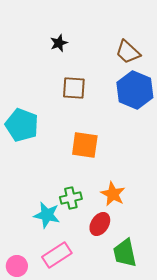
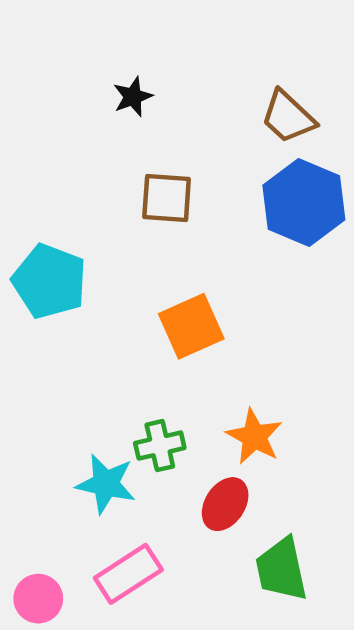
orange square: (85, 145) -> (191, 326), turned -32

